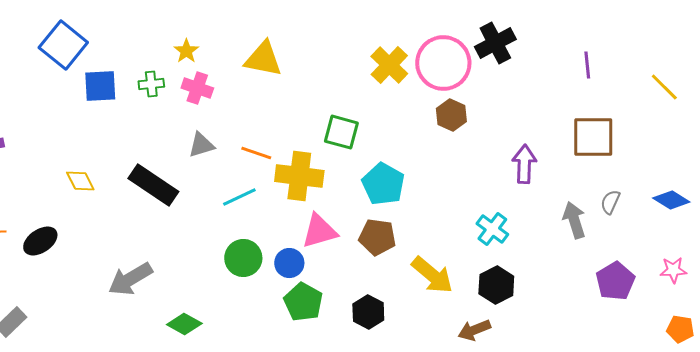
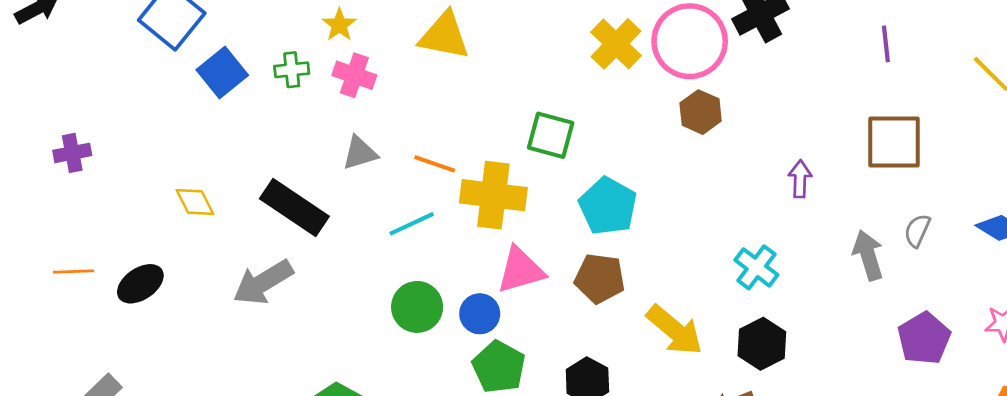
blue square: (100, 86) -> (222, 73), turned -36
purple arrow: (524, 164) -> (800, 179), size x0.7
gray arrow: (130, 279) -> (263, 282), moved

